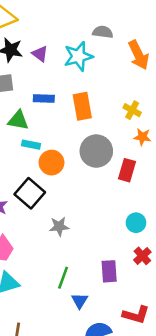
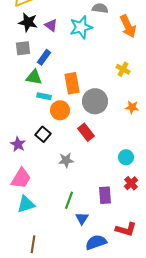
blue rectangle: (44, 99) -> (44, 57), moved, turned -56
orange rectangle: (82, 106) -> (72, 83), moved
orange star: (142, 137) -> (132, 107), moved
red rectangle: (127, 170) -> (86, 132), moved, turned -54
black square: (30, 193) -> (43, 134), size x0.7

